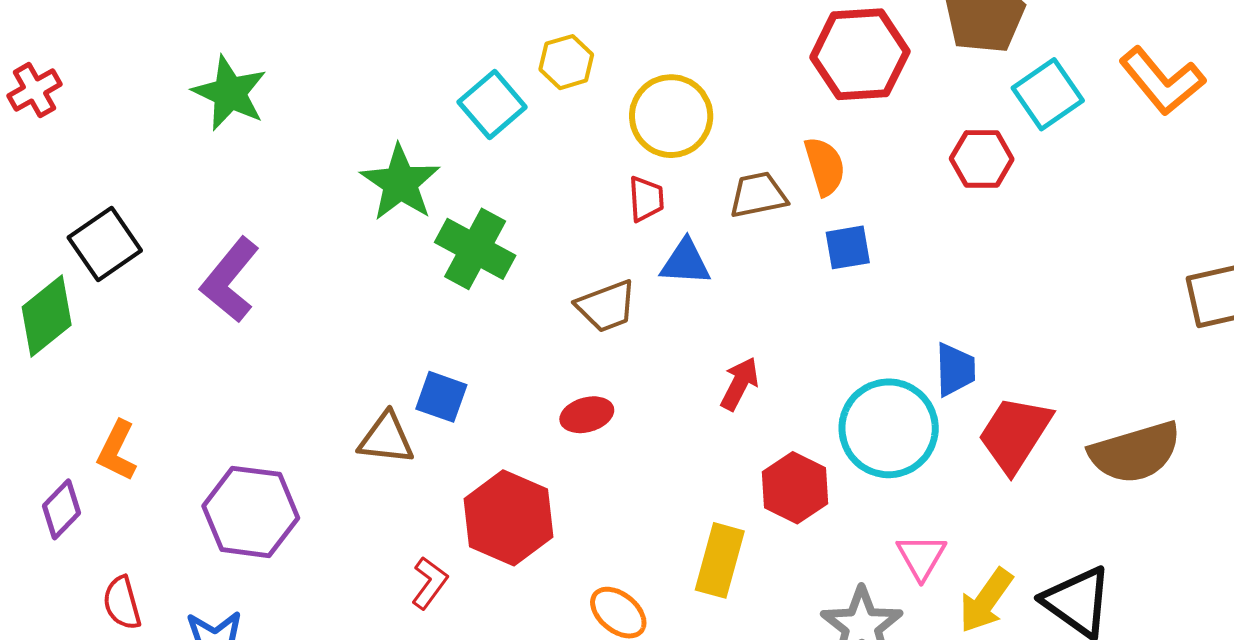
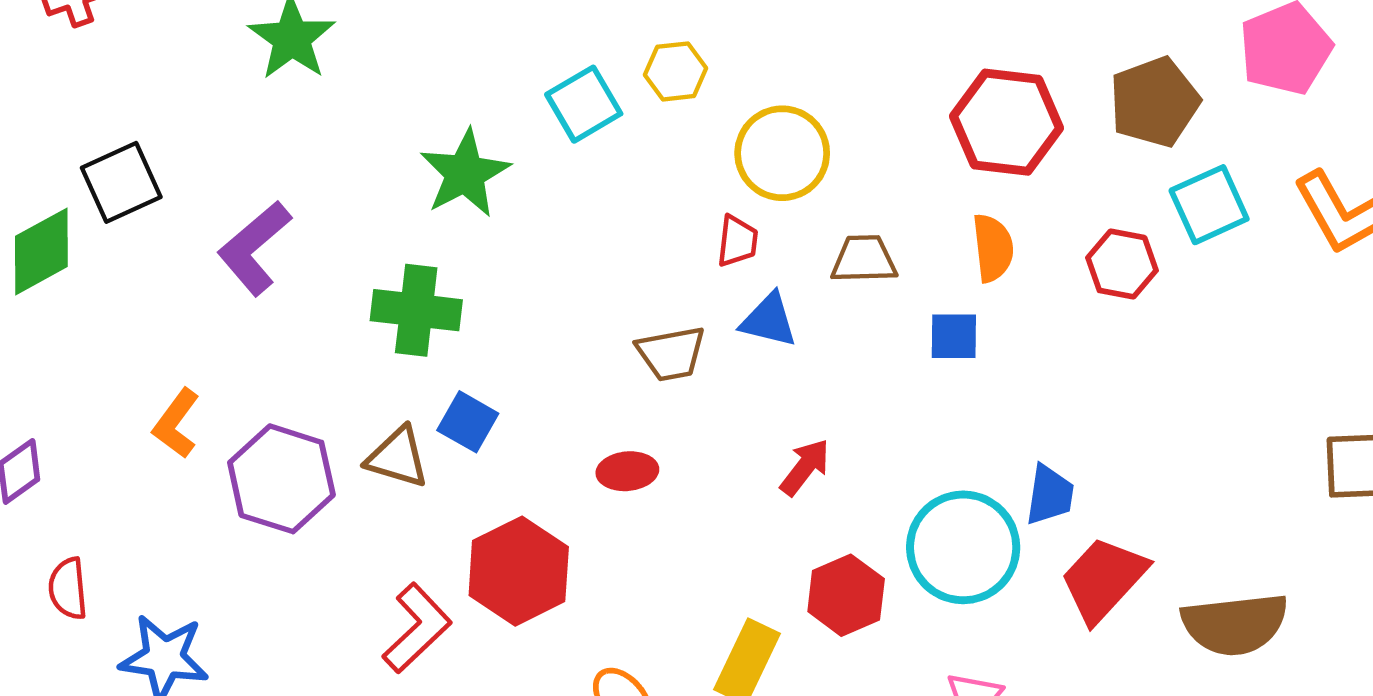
orange semicircle: (825, 166) -> (993, 248), moved
green cross: (475, 249) -> (416, 310), moved, turned -32
orange L-shape: (117, 451) -> (176, 423), moved
purple hexagon: (251, 512) -> (281, 479), moved
red L-shape: (429, 583) -> (417, 628), size x1.5

